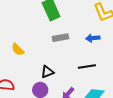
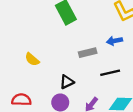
gray rectangle: (60, 38) -> (88, 53), moved

